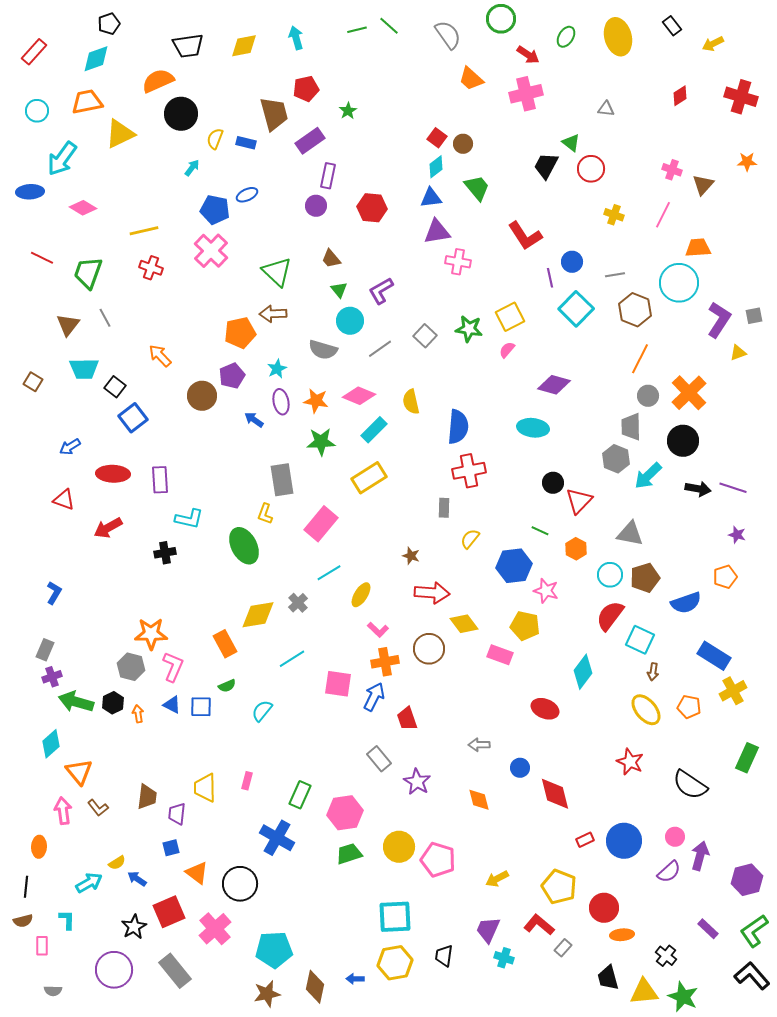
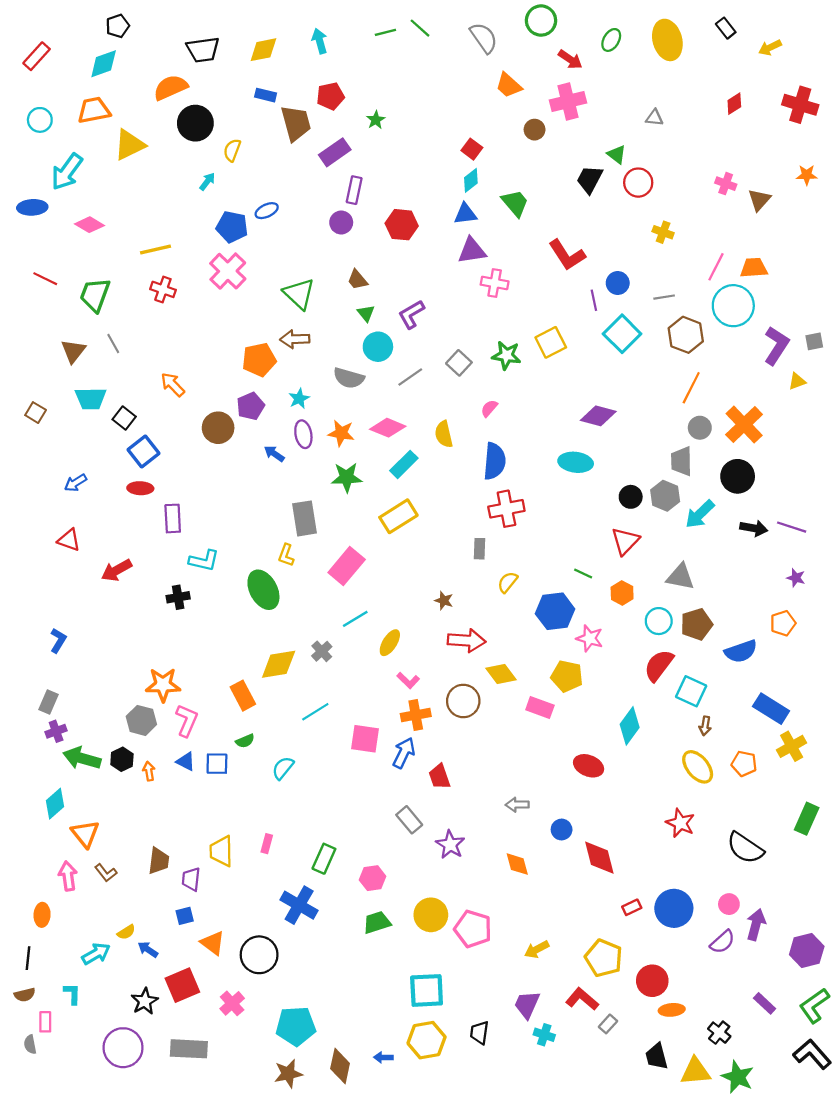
blue rectangle: (246, 143) -> (266, 95), moved
brown circle: (463, 144) -> (535, 130), moved
pink line: (663, 215) -> (716, 267), moved
pink semicircle: (507, 350) -> (489, 408), moved
red ellipse: (113, 474) -> (140, 488), moved, size x0.7
black circle: (553, 483) -> (631, 497), moved
pink hexagon: (345, 813) -> (373, 878), size x0.7
pink cross: (215, 929) -> (232, 1003), size x0.7
gray rectangle: (175, 971) -> (189, 1049), turned -48
gray semicircle: (53, 991) -> (30, 1044), moved, turned 78

